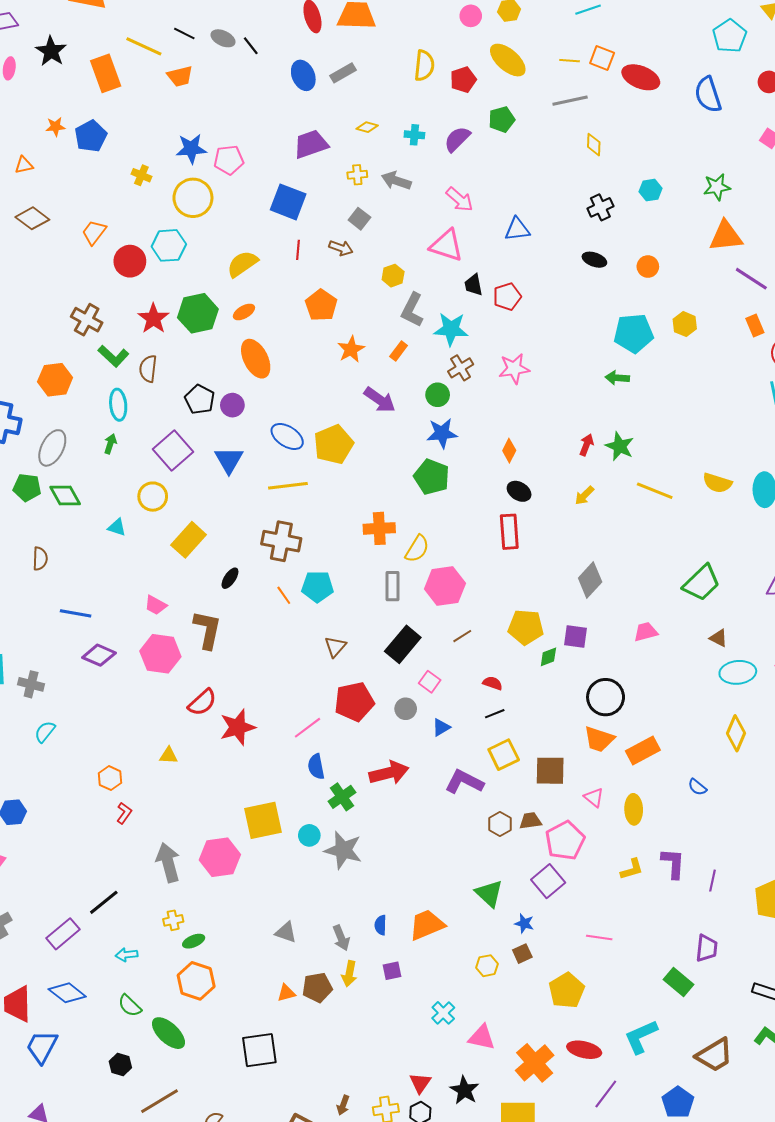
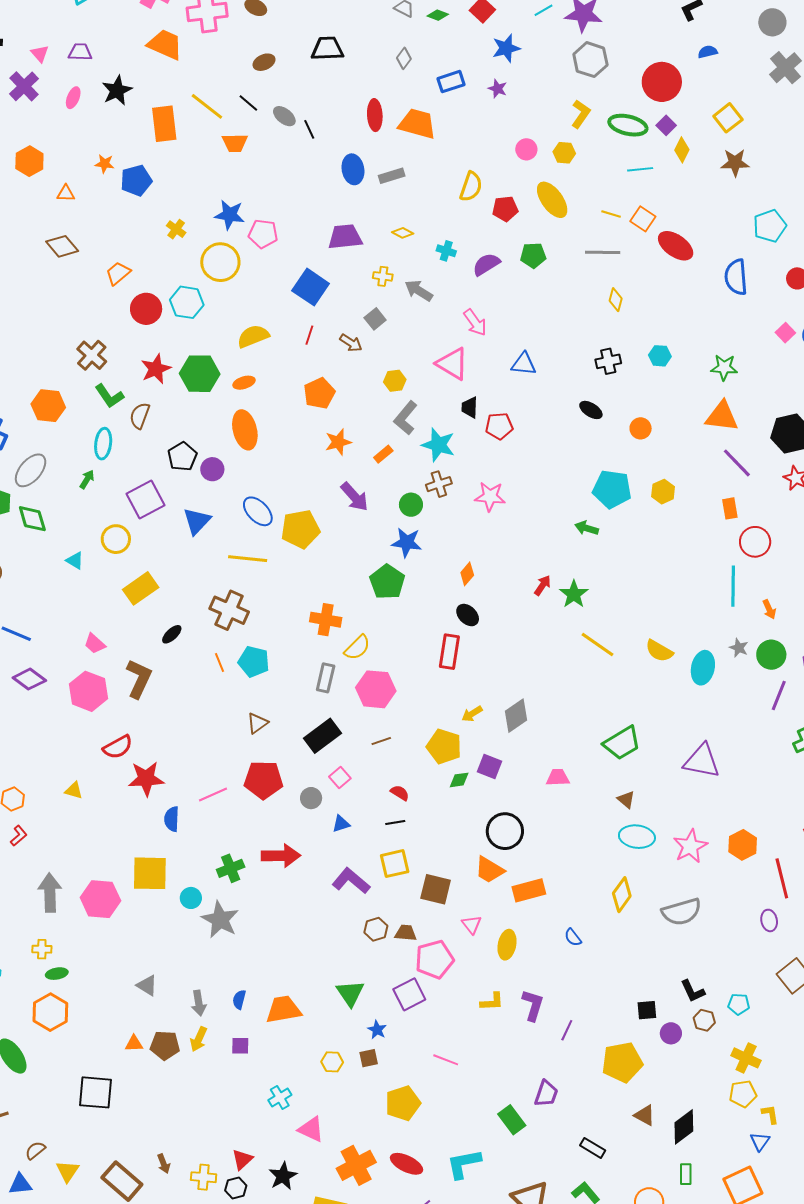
yellow arrow: (584, 495) -> (472, 714), moved
blue semicircle: (316, 767) -> (172, 819), moved
brown arrow: (343, 1105) -> (164, 1164), turned -54

